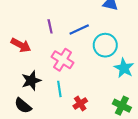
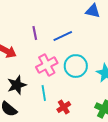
cyan circle: (105, 45) -> (76, 66), moved
pink cross: (63, 60) -> (47, 65), turned 30

